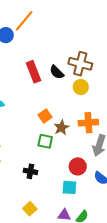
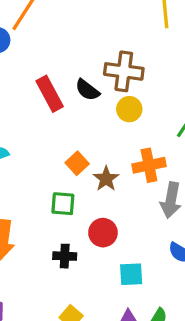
green square: (45, 141) -> (63, 204), moved
red circle: (78, 166) -> (103, 233), moved

